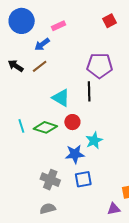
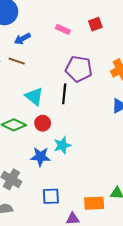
pink rectangle: (58, 26) -> (63, 29), moved, turned 40
brown line: (40, 66) -> (17, 61), turned 49
blue square: (83, 179) -> (51, 196), moved

